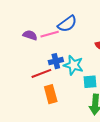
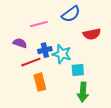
blue semicircle: (67, 24) -> (71, 14), moved
purple semicircle: (30, 35) -> (20, 43), moved

